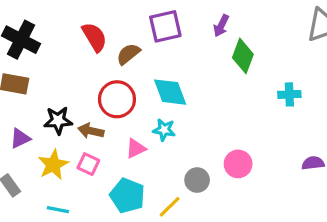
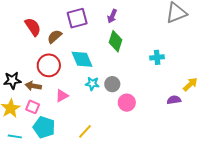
green diamond: (243, 56) -> (115, 41), moved
cyan star: (164, 130) -> (92, 84), moved
gray circle: (197, 180) -> (112, 84), moved
cyan pentagon: (127, 196) -> (44, 127), moved

